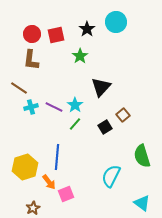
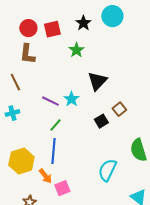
brown line: (19, 88) -> (15, 82), turned 30
cyan cross: (31, 107) -> (12, 113), moved
green line: (75, 124) -> (55, 125), moved

